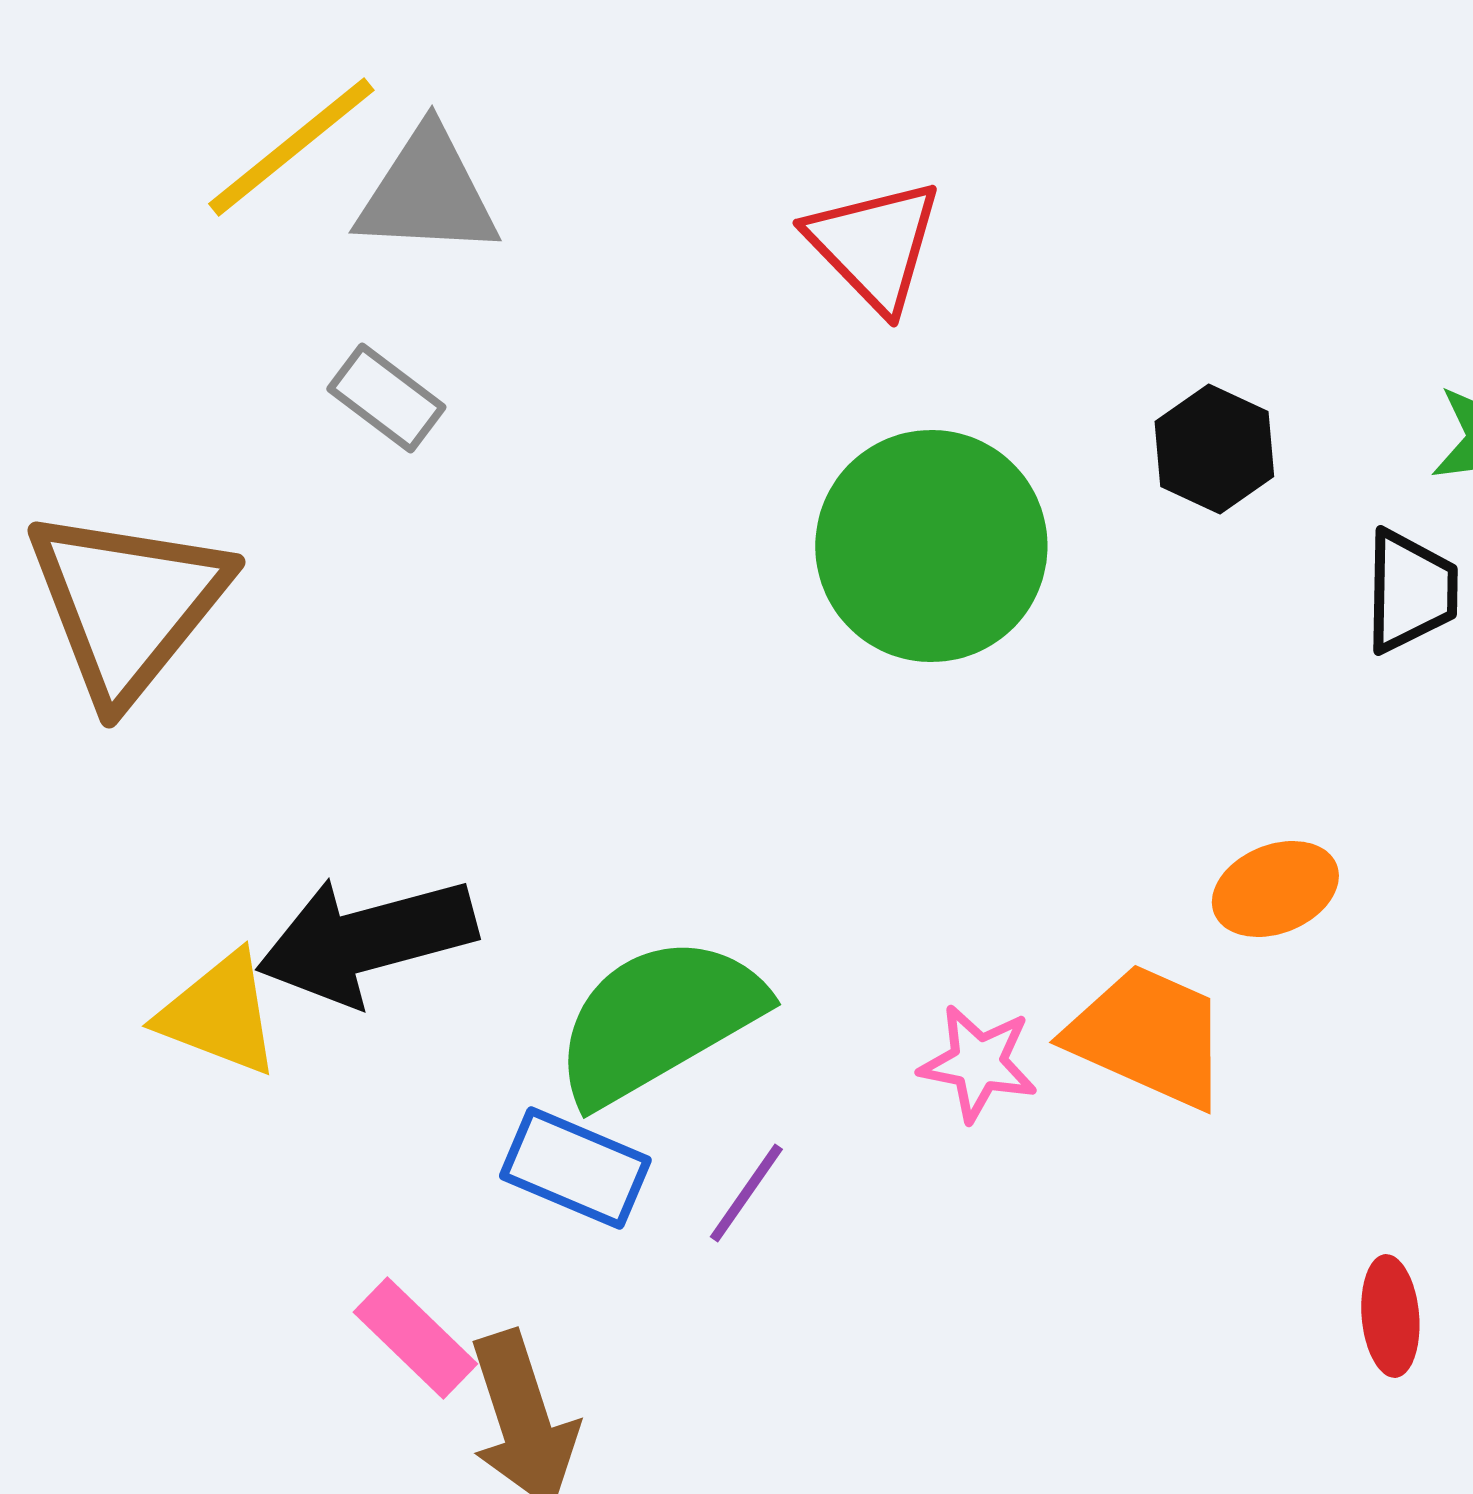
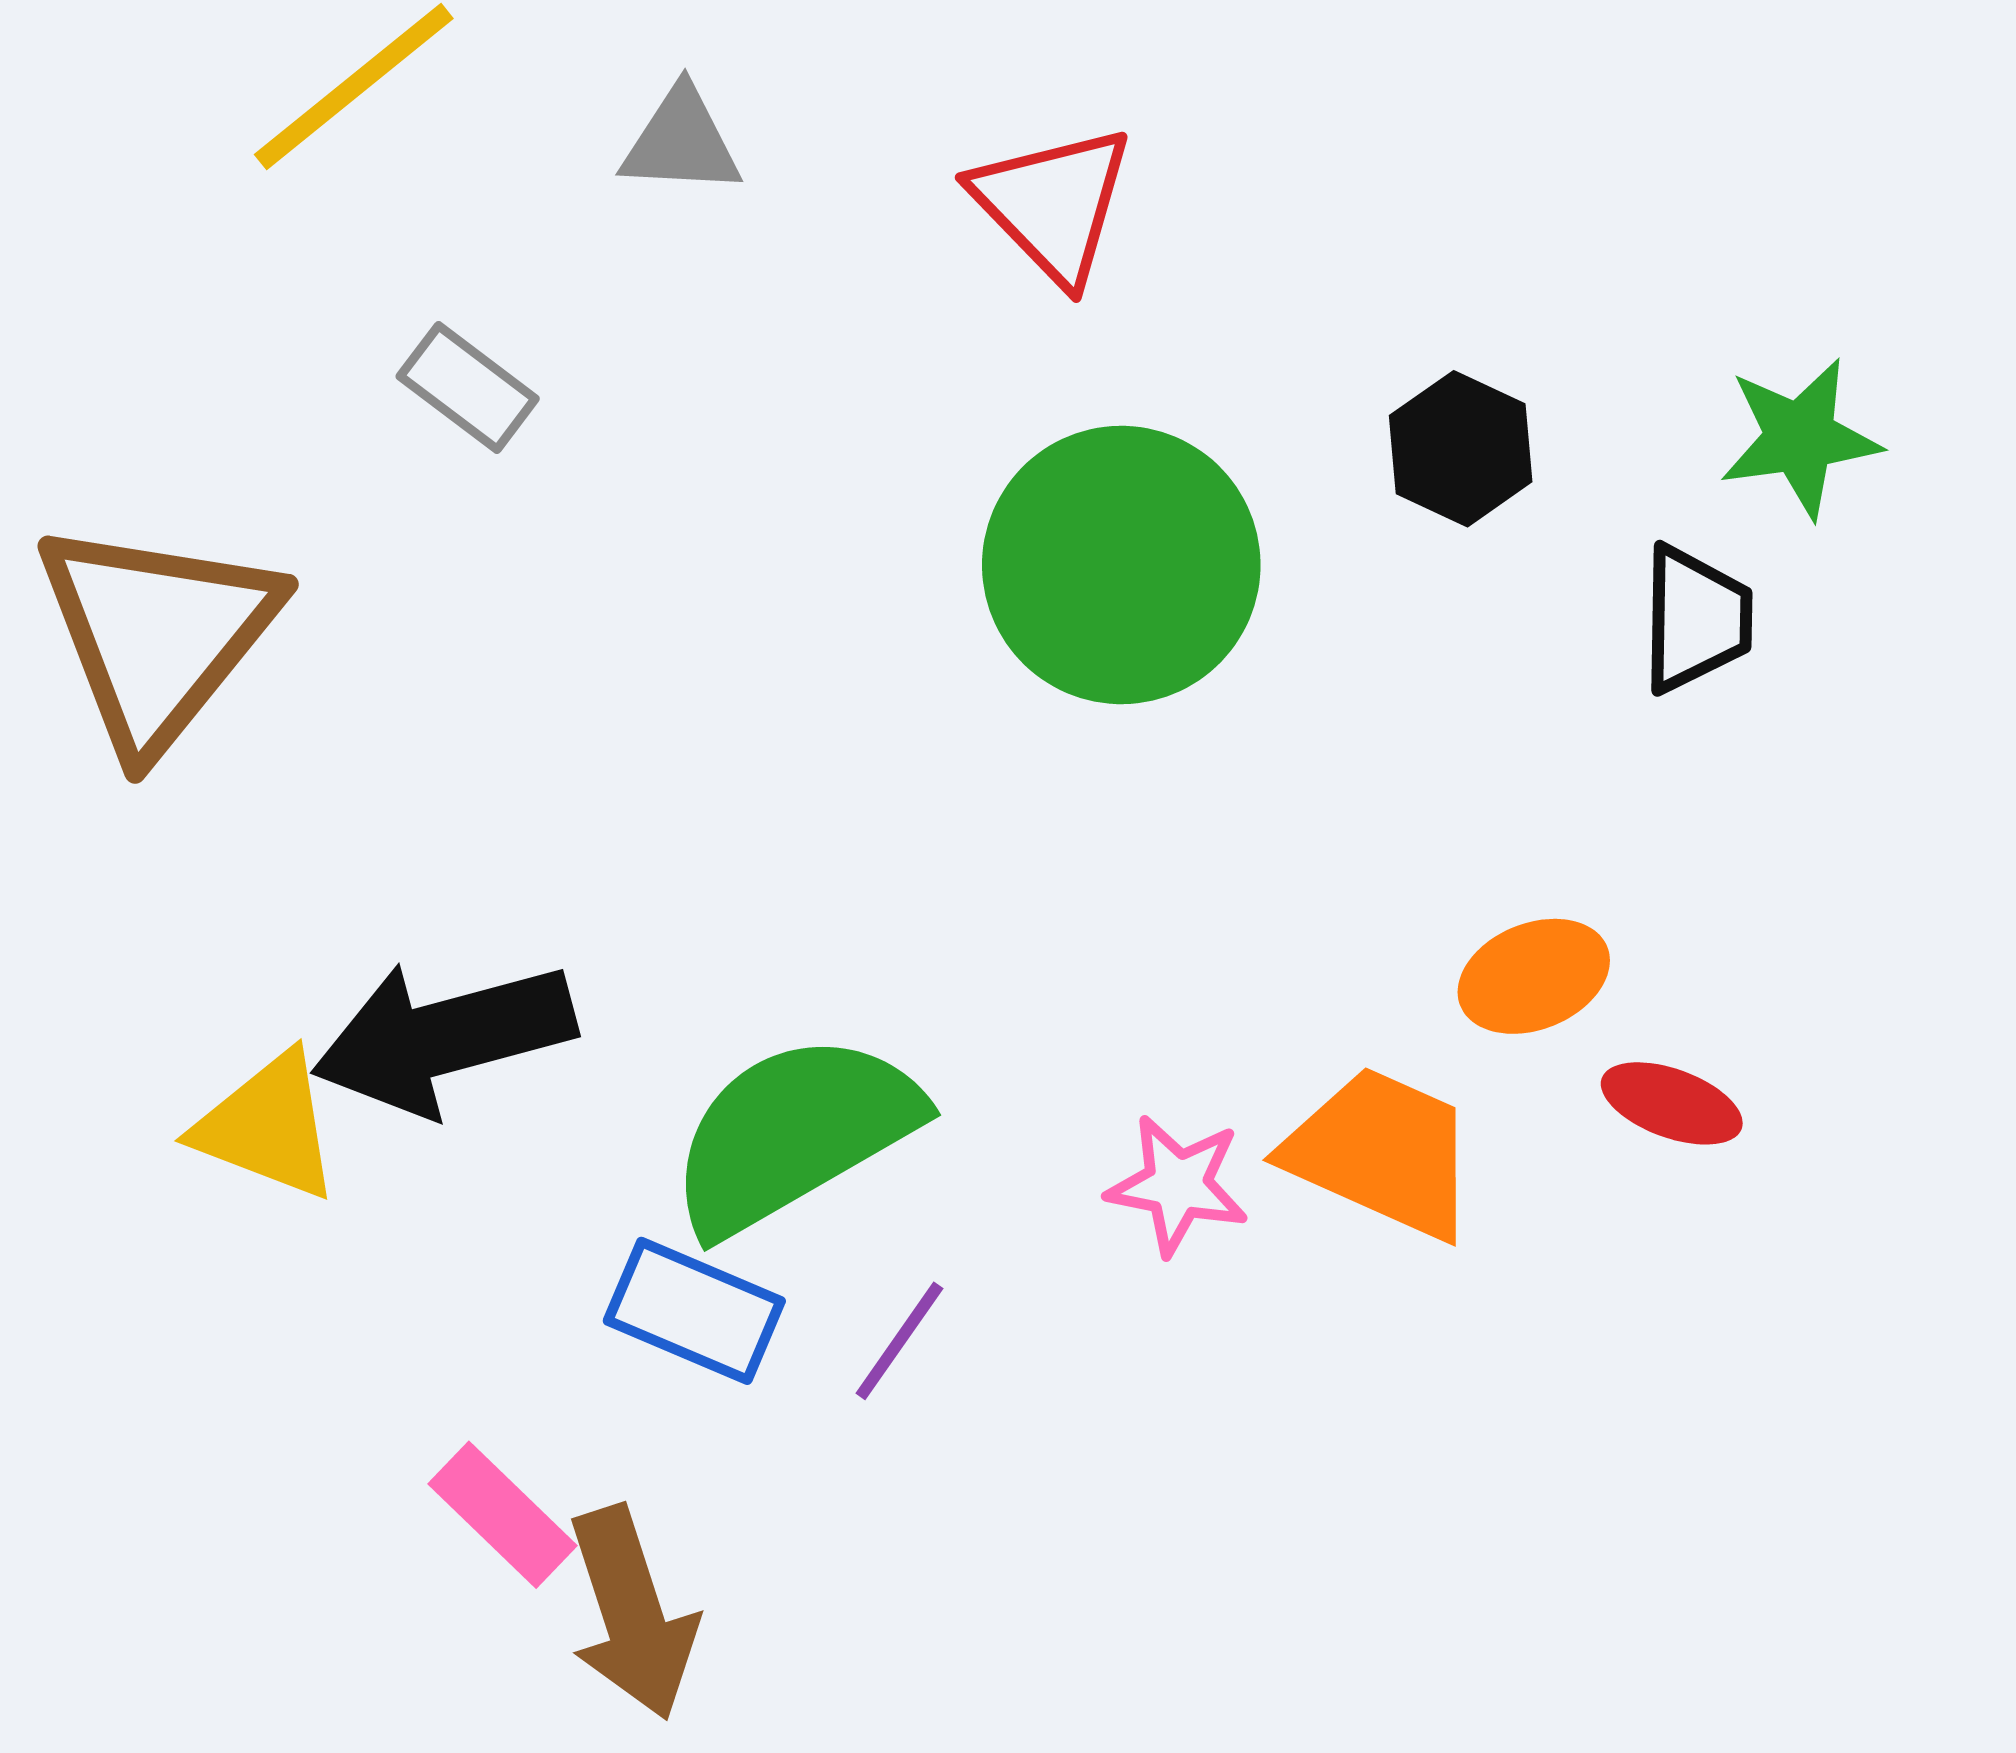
gray triangle: (427, 193) -> (681, 142), moved, size x0.7
red ellipse: (1390, 1316) -> (1672, 1103), moved, turned -65

